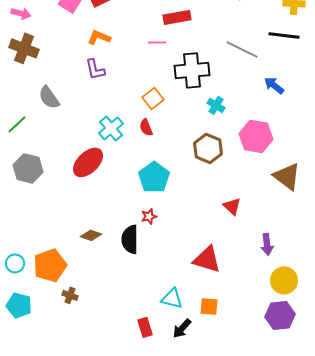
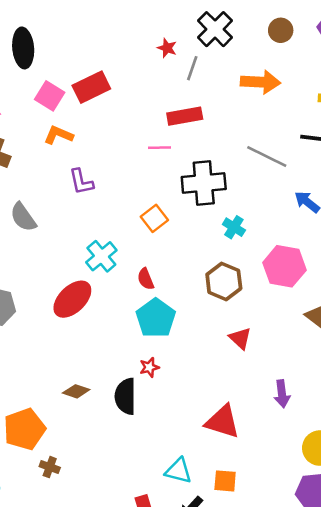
orange L-shape: (99, 37) -> (59, 135), moved
red semicircle: (146, 127) -> (146, 279), moved
red triangle: (232, 206) -> (240, 338), moved
purple arrow: (267, 244) -> (282, 394), moved

